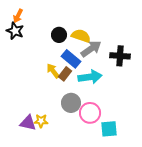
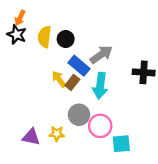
yellow semicircle: (81, 36) -> (44, 37), moved, turned -102
black cross: (120, 56) -> (144, 72), moved
cyan arrow: (90, 77) -> (100, 86), turned 105
yellow star: (41, 121) -> (57, 134), moved

